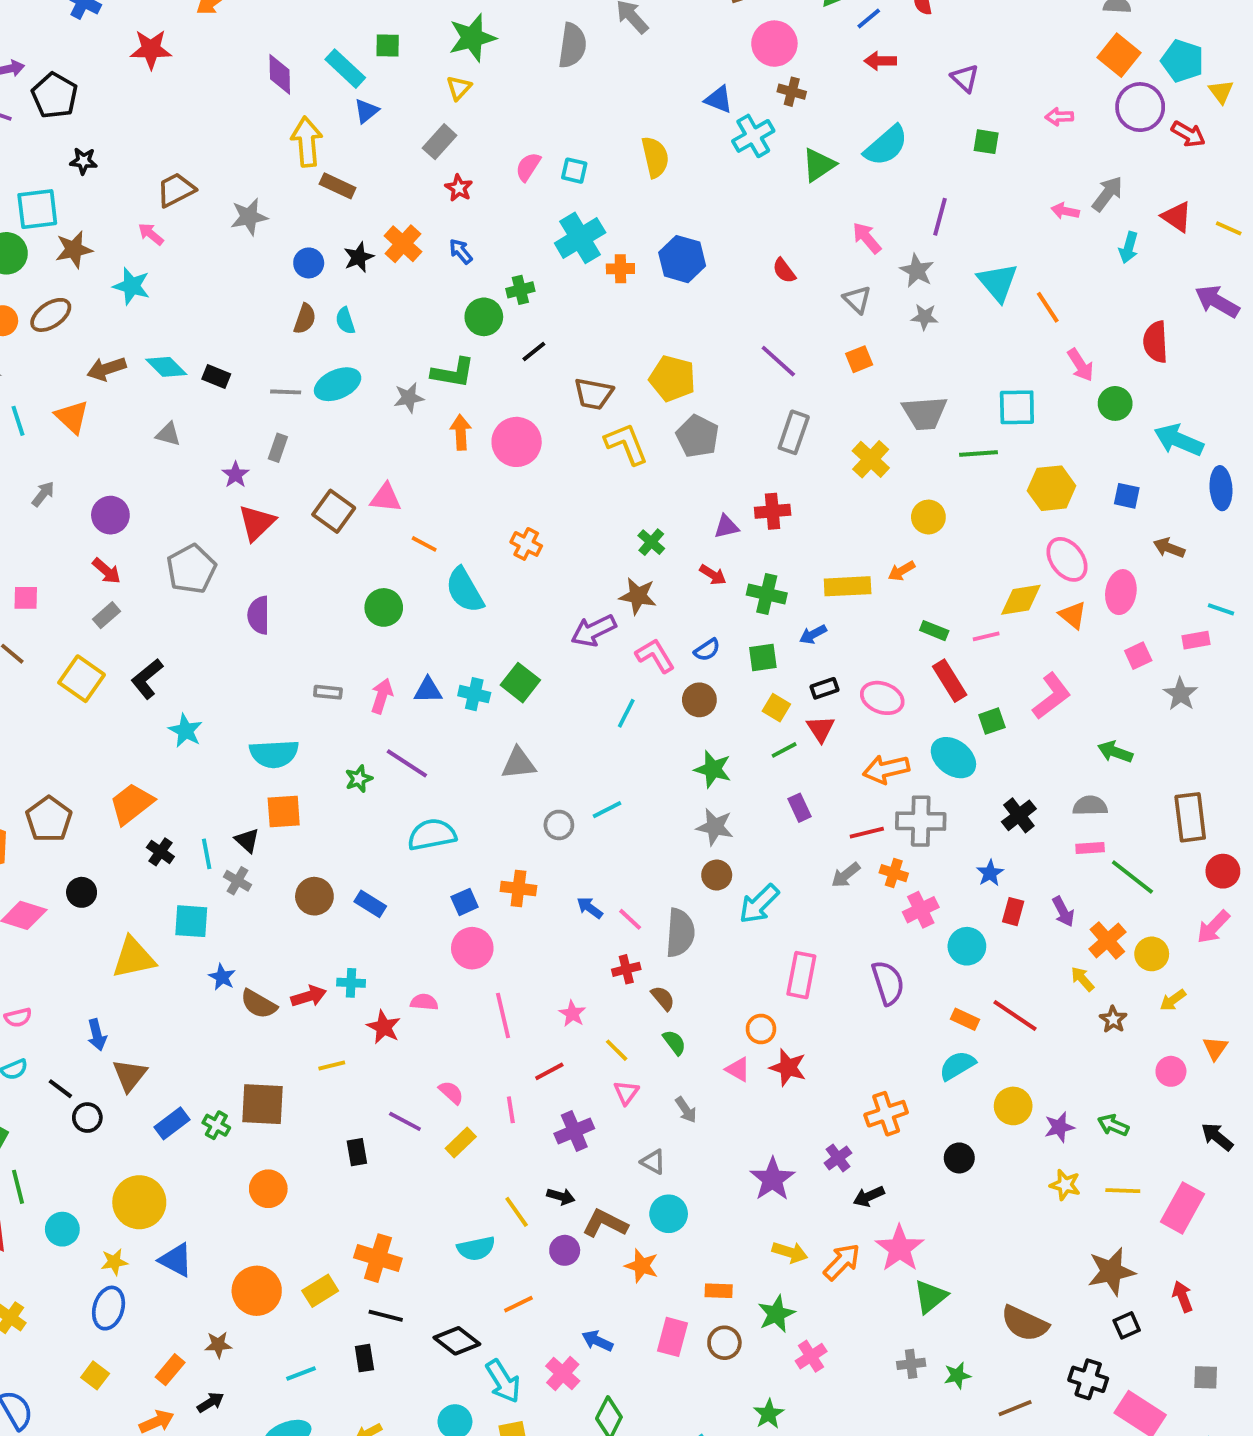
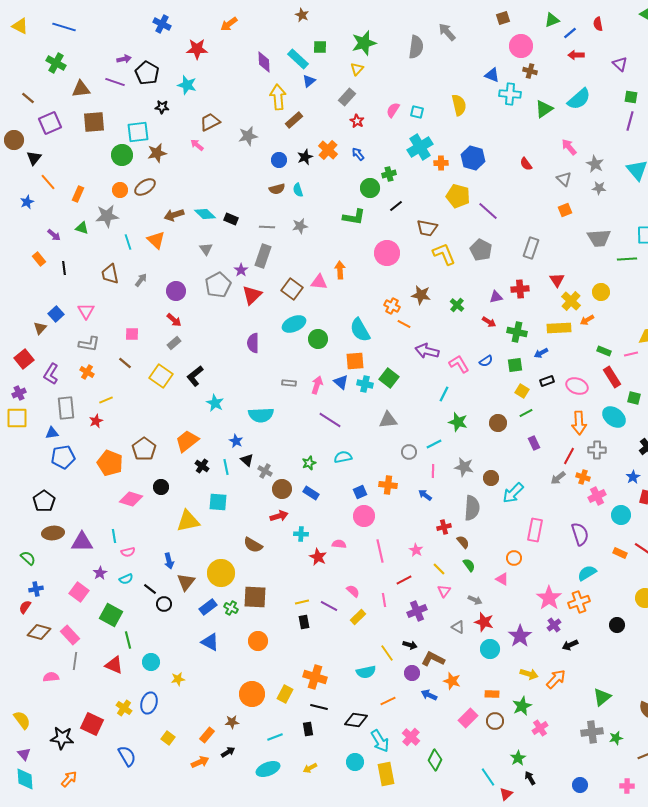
cyan cross: (753, 136) -> (510, 94), turned 35
brown rectangle: (338, 186) -> (294, 120), turned -66
purple line: (940, 217) -> (630, 121), moved
cyan star: (132, 286) -> (187, 85), moved
brown semicircle: (305, 319) -> (277, 189), turned 56
purple line: (778, 361) -> (488, 211), moved
yellow pentagon: (672, 378) -> (458, 196), moved
cyan ellipse: (338, 384) -> (294, 324), moved
gray star: (409, 398) -> (300, 226), moved
orange arrow: (461, 432) -> (340, 270), moved
gray triangle: (168, 434) -> (206, 249), turned 40
gray rectangle: (278, 448) -> (263, 256), size x1.6
yellow cross: (871, 459) -> (571, 301), moved
orange line: (424, 544) -> (404, 324), moved
gray pentagon: (191, 569) -> (218, 285), moved
brown star: (638, 596) -> (421, 295), moved
purple arrow: (594, 631) -> (427, 351), turned 40
blue triangle: (428, 690) -> (341, 382), turned 42
brown circle: (699, 700) -> (498, 423), moved
green square: (992, 721) -> (634, 398), turned 32
red triangle: (821, 729) -> (557, 280), moved
green star: (713, 769) -> (458, 422), moved
orange arrow: (886, 769) -> (579, 423), turned -80
green star: (359, 779) -> (309, 463), moved
orange square: (284, 812) -> (355, 361), moved
gray cross: (921, 821) -> (597, 450), size x0.7
gray star: (715, 827) -> (464, 467), moved
red line: (867, 833) -> (569, 456), turned -48
cyan semicircle: (432, 835) -> (343, 457), size x0.7
gray cross: (237, 881) -> (265, 471), moved
pink line: (630, 919) -> (433, 471), moved, turned 48
blue star: (222, 977) -> (236, 441), moved
red arrow: (309, 996) -> (279, 516), moved
yellow line: (332, 1066) -> (302, 602), moved
cyan semicircle: (957, 1066) -> (587, 573), moved
red star: (788, 1067) -> (484, 622), moved
gray arrow: (686, 1110) -> (475, 600), turned -32
yellow circle: (139, 1202) -> (221, 573), moved
cyan circle: (669, 1214) -> (490, 649), moved
pink star: (900, 1248) -> (549, 598), moved
blue triangle: (176, 1260) -> (210, 642), moved
yellow rectangle: (320, 1291) -> (285, 694), turned -30
blue ellipse: (109, 1308) -> (149, 703), moved
pink rectangle: (672, 1337) -> (468, 718), turned 30
black diamond: (457, 1341) -> (356, 720), turned -30
blue arrow: (597, 1341) -> (429, 695), moved
gray cross: (911, 1364) -> (592, 732), size x1.5

